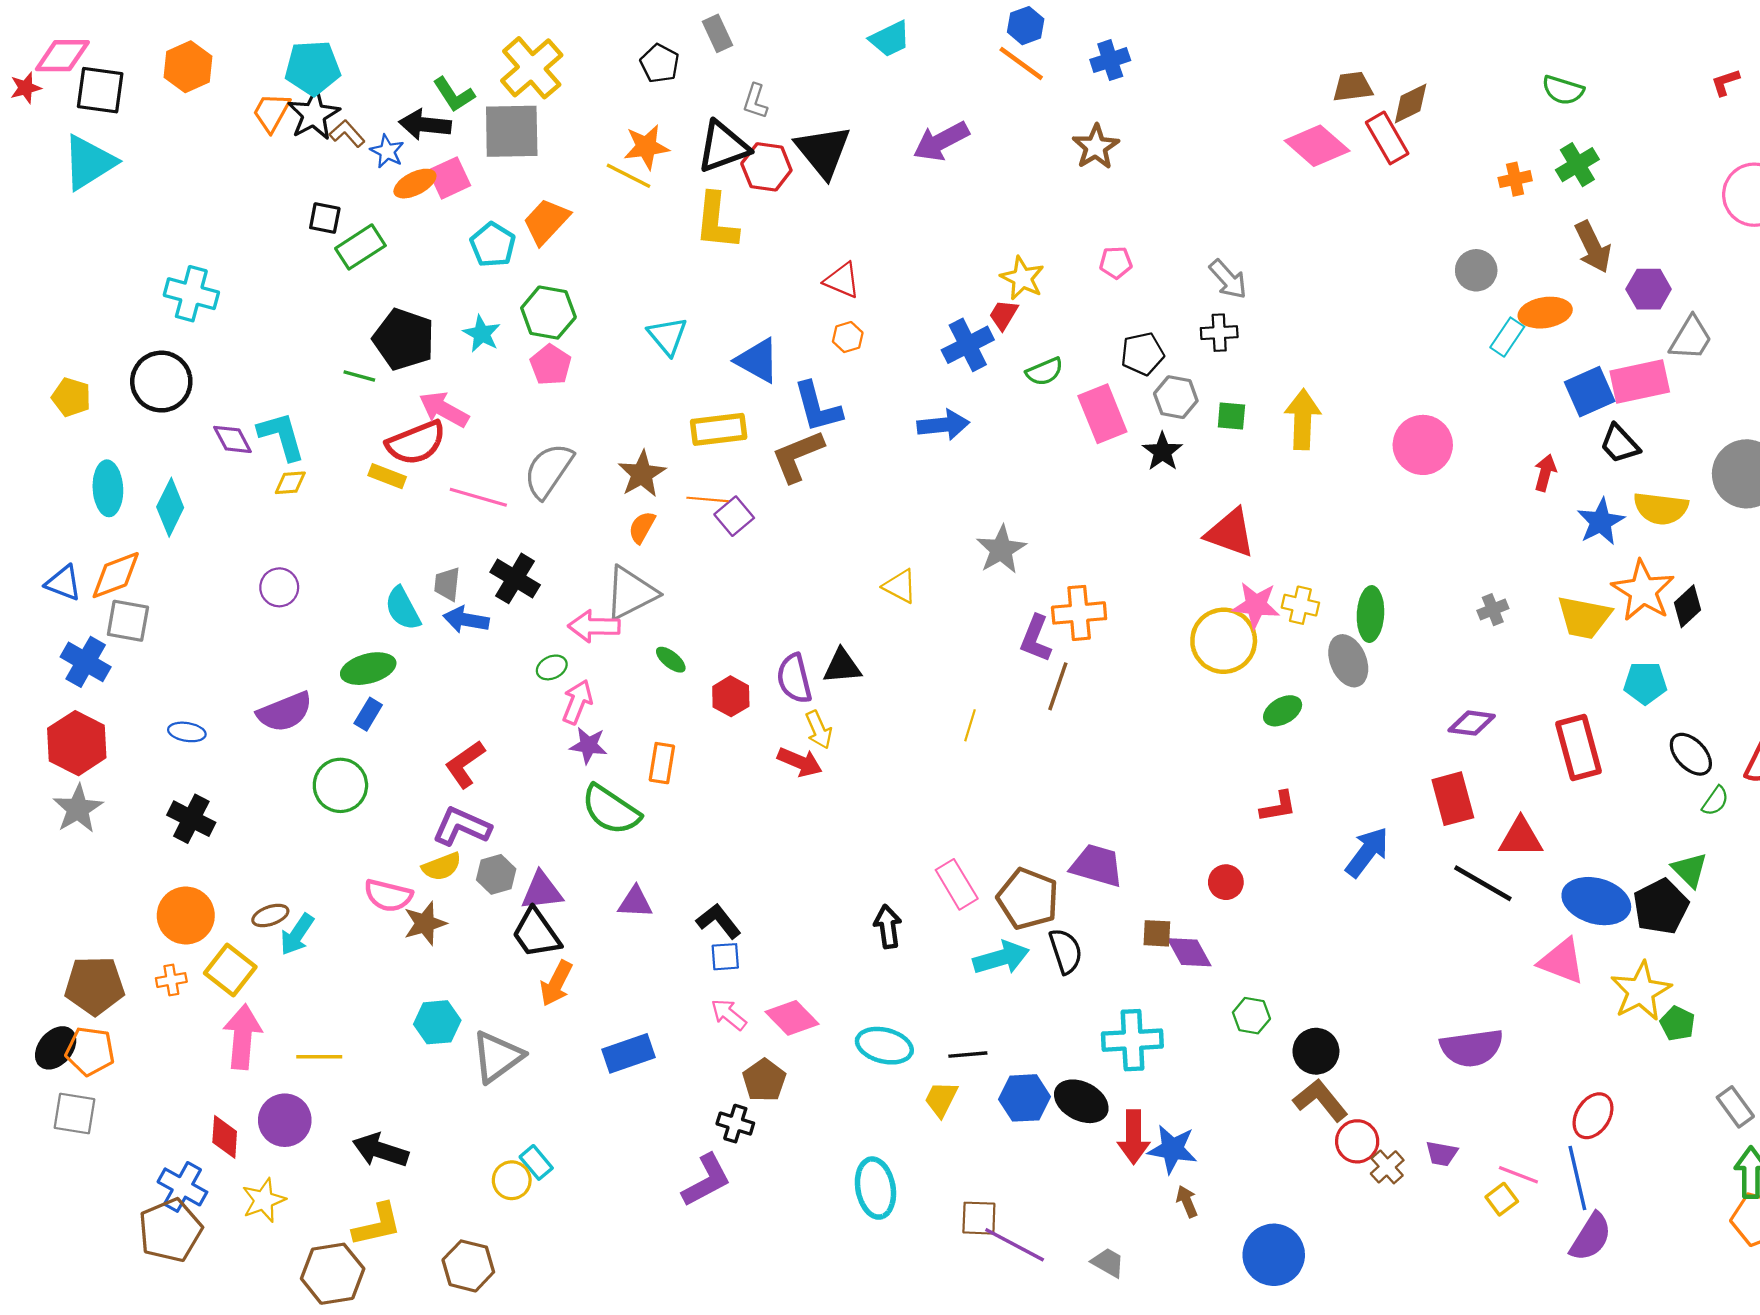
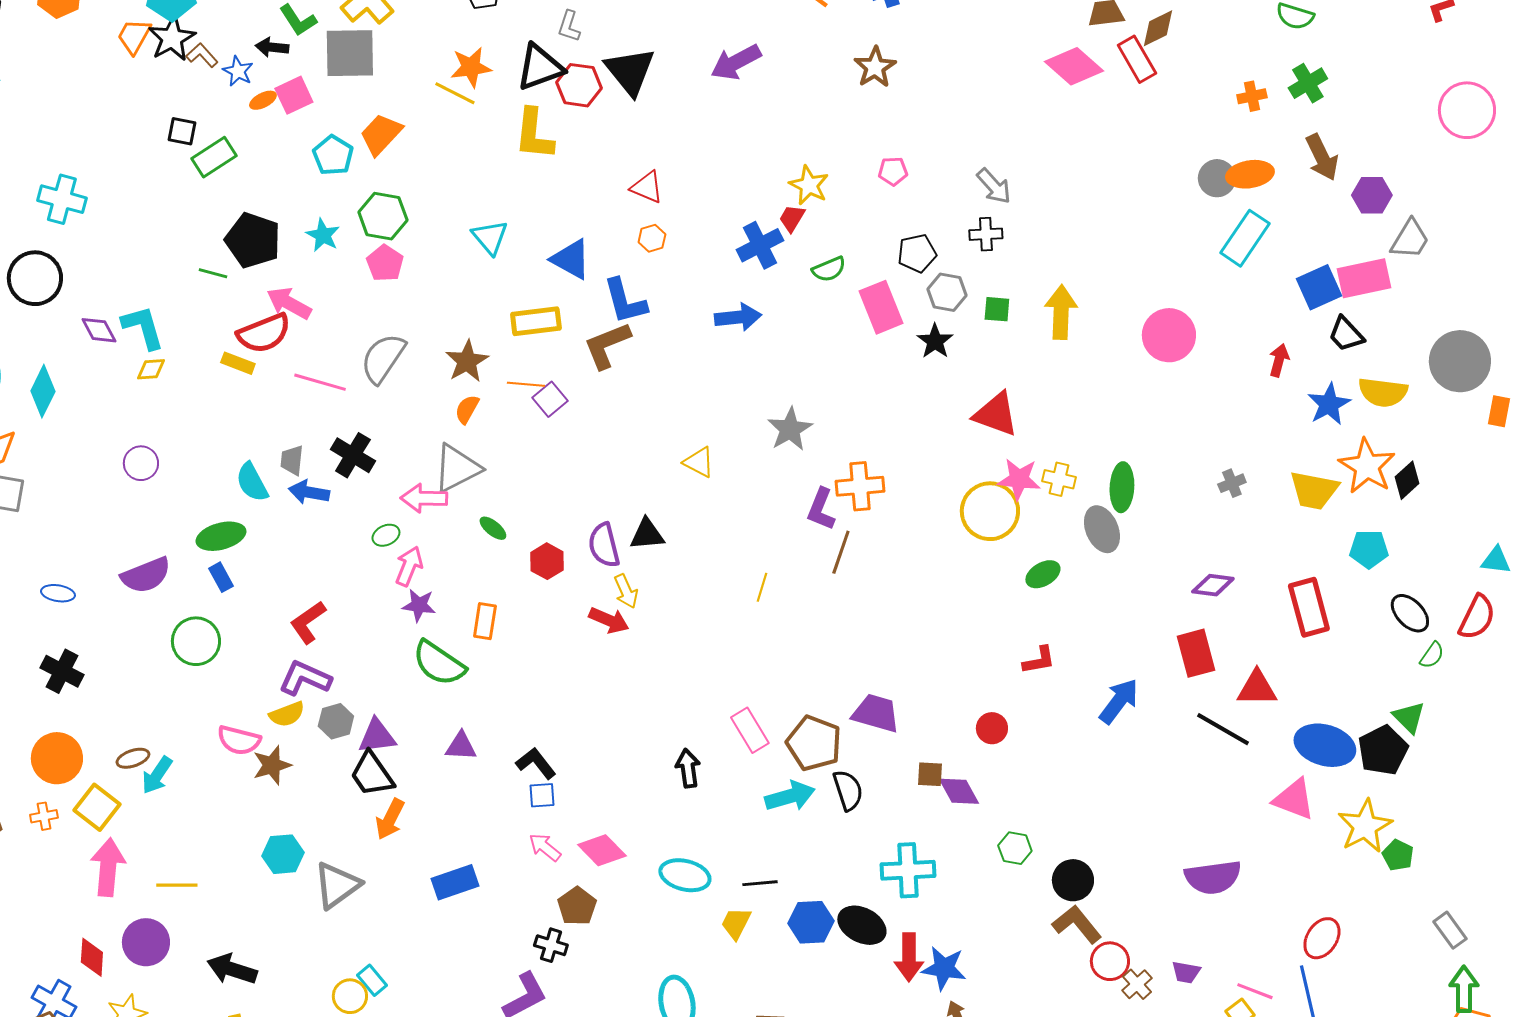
black arrow: (425, 125) -> (272, 47), size x0.7
orange ellipse: (415, 184) -> (263, 100), size x0.7
orange ellipse: (1545, 313) -> (1250, 174), moved
cyan rectangle: (1507, 337) -> (1245, 238), size x1.6
blue rectangle: (368, 714) -> (221, 577), turned -60

